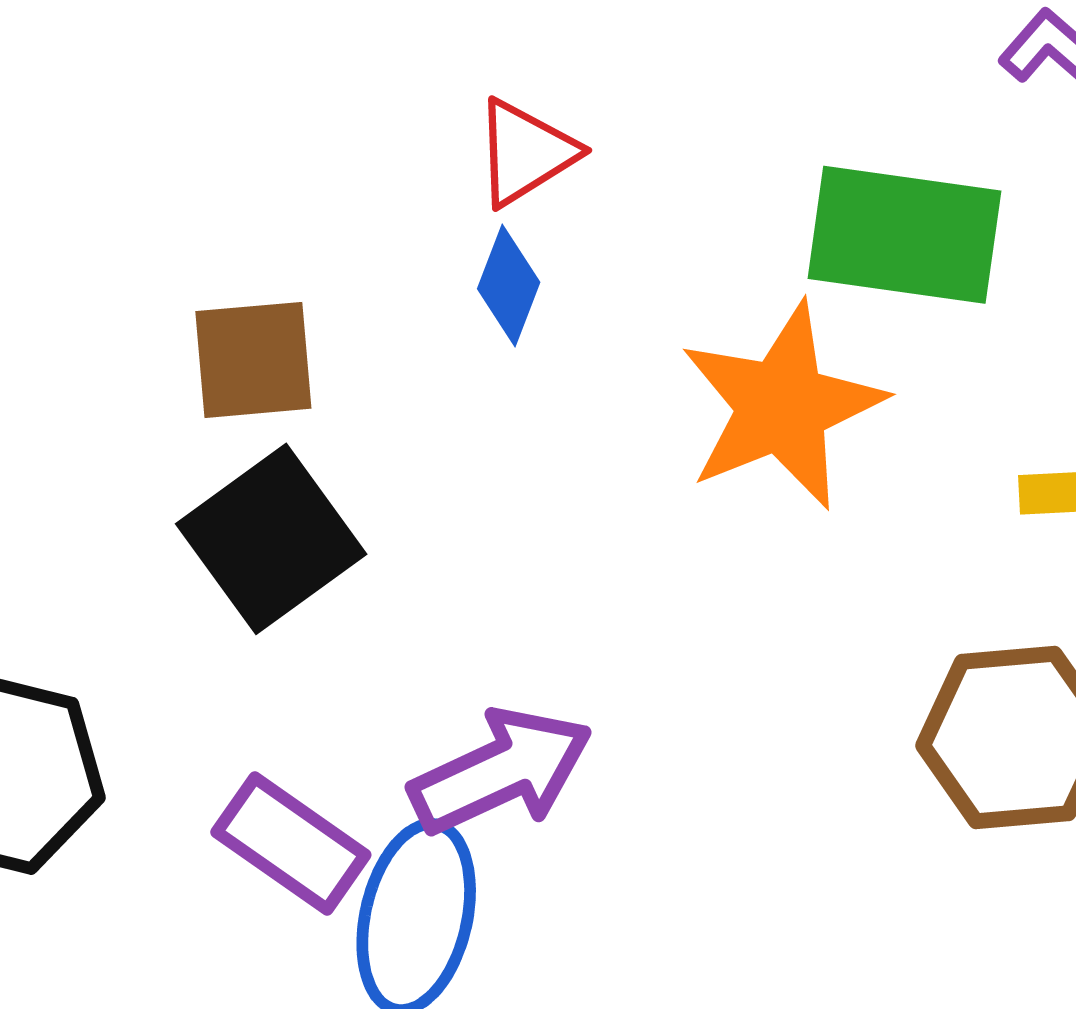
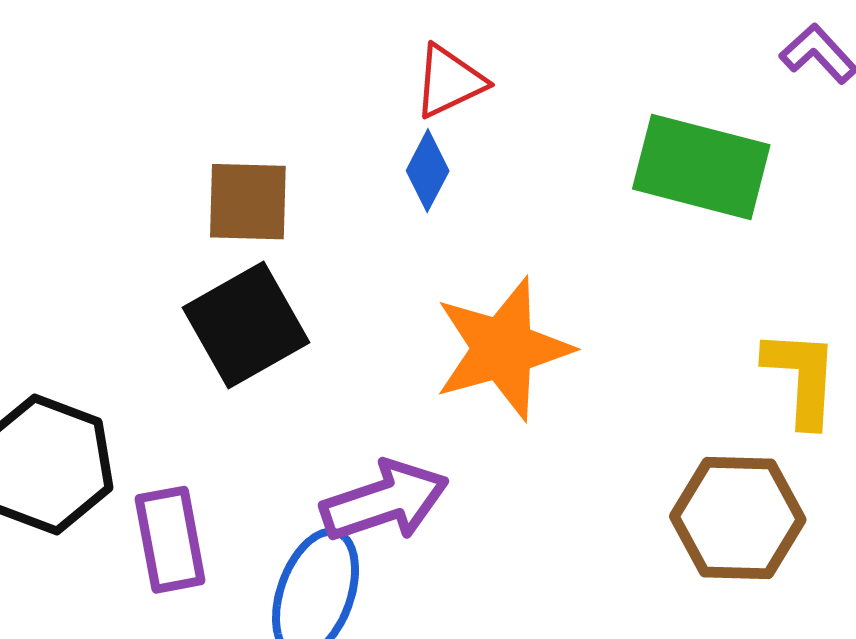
orange star: (782, 406) -> (503, 349), moved
purple rectangle: (291, 843) -> (170, 540), moved, turned 38

